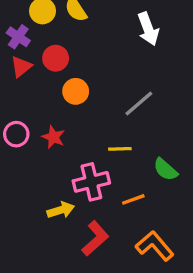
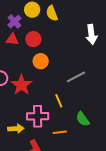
red triangle: (21, 67) -> (12, 39), turned 32
red star: (53, 137) -> (21, 85), size x1.5
yellow line: (120, 149) -> (59, 101), turned 56

